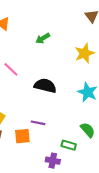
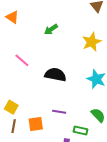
purple line: (38, 123) -> (59, 112), moved

